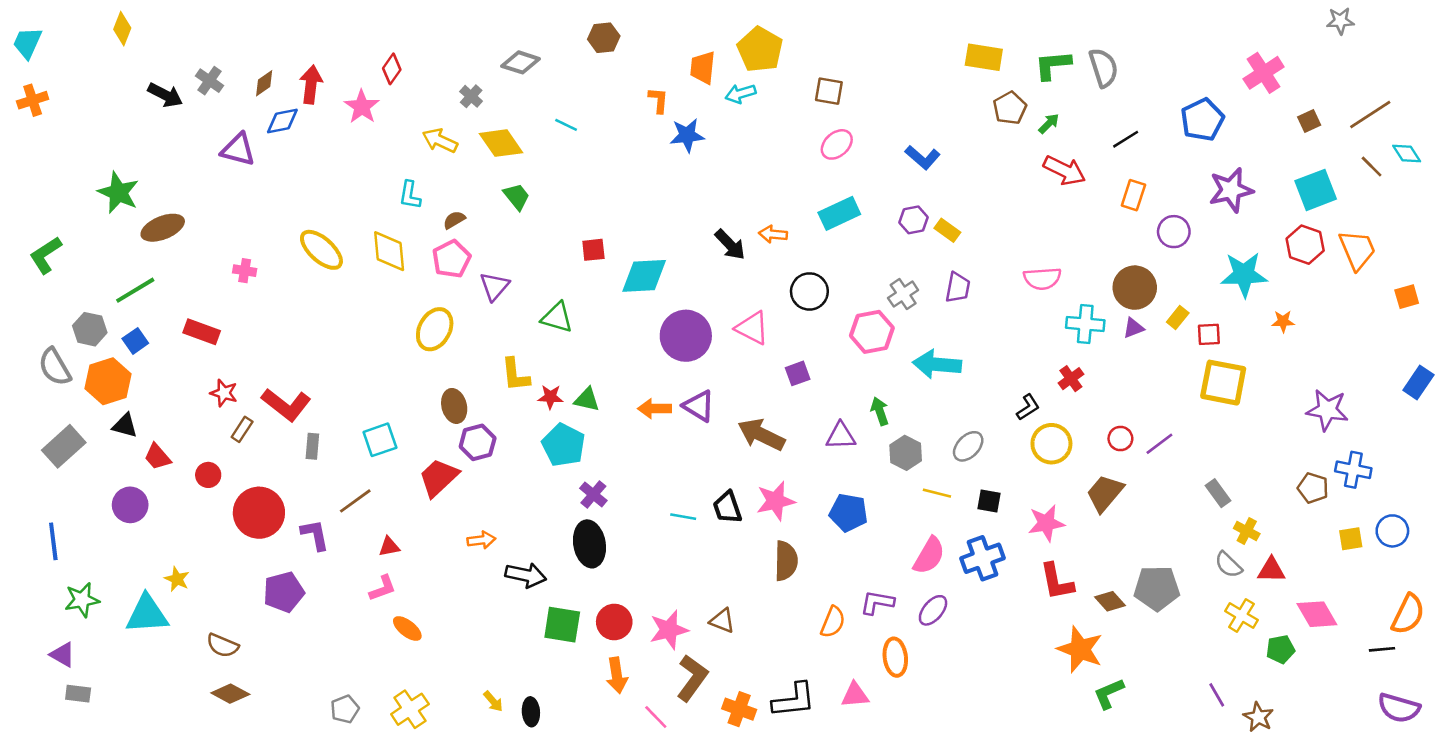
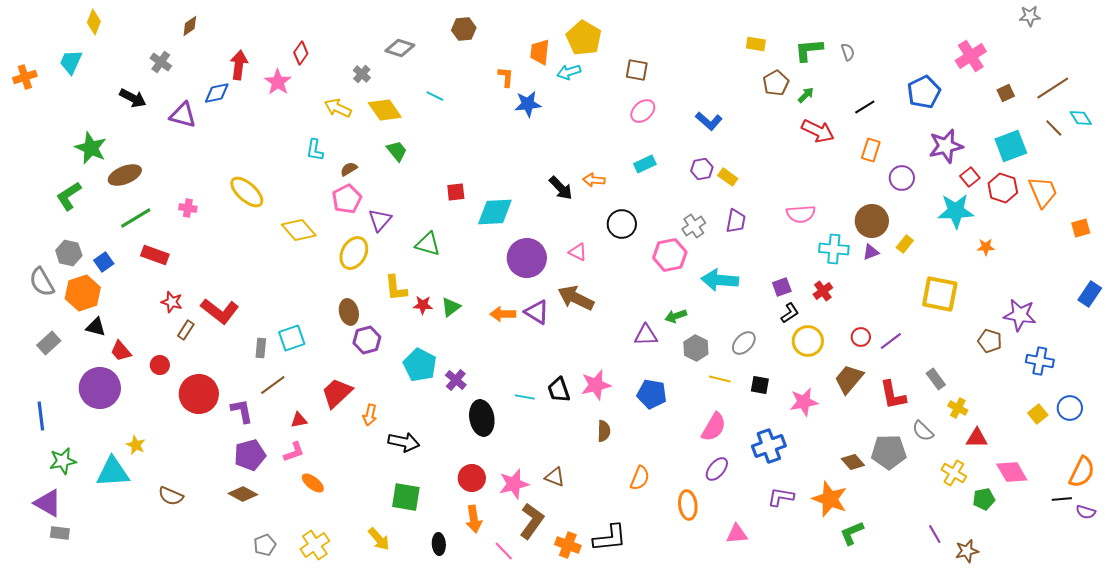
cyan trapezoid: (27, 43) -> (71, 62), moved
yellow rectangle: (984, 57) -> (756, 44), size x0.7
gray semicircle: (1103, 68) -> (848, 52), size x0.6
brown diamond: (264, 83) -> (190, 26), moved
black arrow: (165, 95) -> (133, 98), moved
cyan rectangle: (839, 213) -> (645, 164), size x0.7
yellow diamond: (389, 251) -> (299, 230), moved, turned -36
green L-shape: (46, 255) -> (69, 196), moved
green line: (135, 290) -> (136, 218), moved
pink triangle: (752, 328) -> (578, 252), size x0.7
yellow ellipse: (435, 329) -> (354, 253), moved
red square: (1209, 334) -> (970, 177), moved, turned -36
purple square: (798, 373) -> (782, 287), moved
green triangle: (587, 399) -> (451, 307), turned -50
green arrow: (880, 411) -> (676, 316), turned -90
brown arrow: (761, 435) -> (576, 298), moved
cyan pentagon: (563, 445) -> (420, 365), moved
gray rectangle: (64, 446) -> (49, 343), size x0.7
gray rectangle: (312, 446) -> (261, 348), moved
red trapezoid: (439, 478) -> (337, 393), moved
brown pentagon: (1313, 488) -> (990, 341), moved
purple circle: (130, 505) -> (100, 388), size x1.5
yellow square: (1351, 539) -> (1038, 414), turned -30
orange arrow: (481, 540) -> (370, 415), turned 110
black ellipse: (589, 544) -> (482, 418), moved
blue cross: (982, 558) -> (769, 446), moved
brown semicircle: (786, 561) -> (604, 431), size x0.7
gray semicircle: (1228, 565) -> (923, 431), moved
red L-shape: (1057, 582) -> (893, 395), moved
purple pentagon: (284, 592) -> (250, 455), moved
purple L-shape: (877, 602) -> (781, 497), moved
green square: (562, 625) -> (406, 497), moved
purple triangle: (62, 655) -> (48, 503), size x1.4
brown diamond: (230, 694) -> (243, 494), moved
pink triangle: (855, 695) -> (737, 534), moved
yellow arrow: (493, 701) -> (379, 539), size x1.4
purple semicircle: (1399, 708) -> (1086, 512), moved, size x0.6
black ellipse: (531, 712) -> (439, 544), moved
brown star: (1258, 717) -> (967, 551), turned 30

